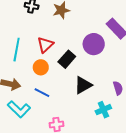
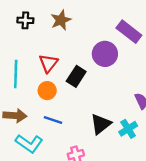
black triangle: (83, 85) -> (101, 124), moved

